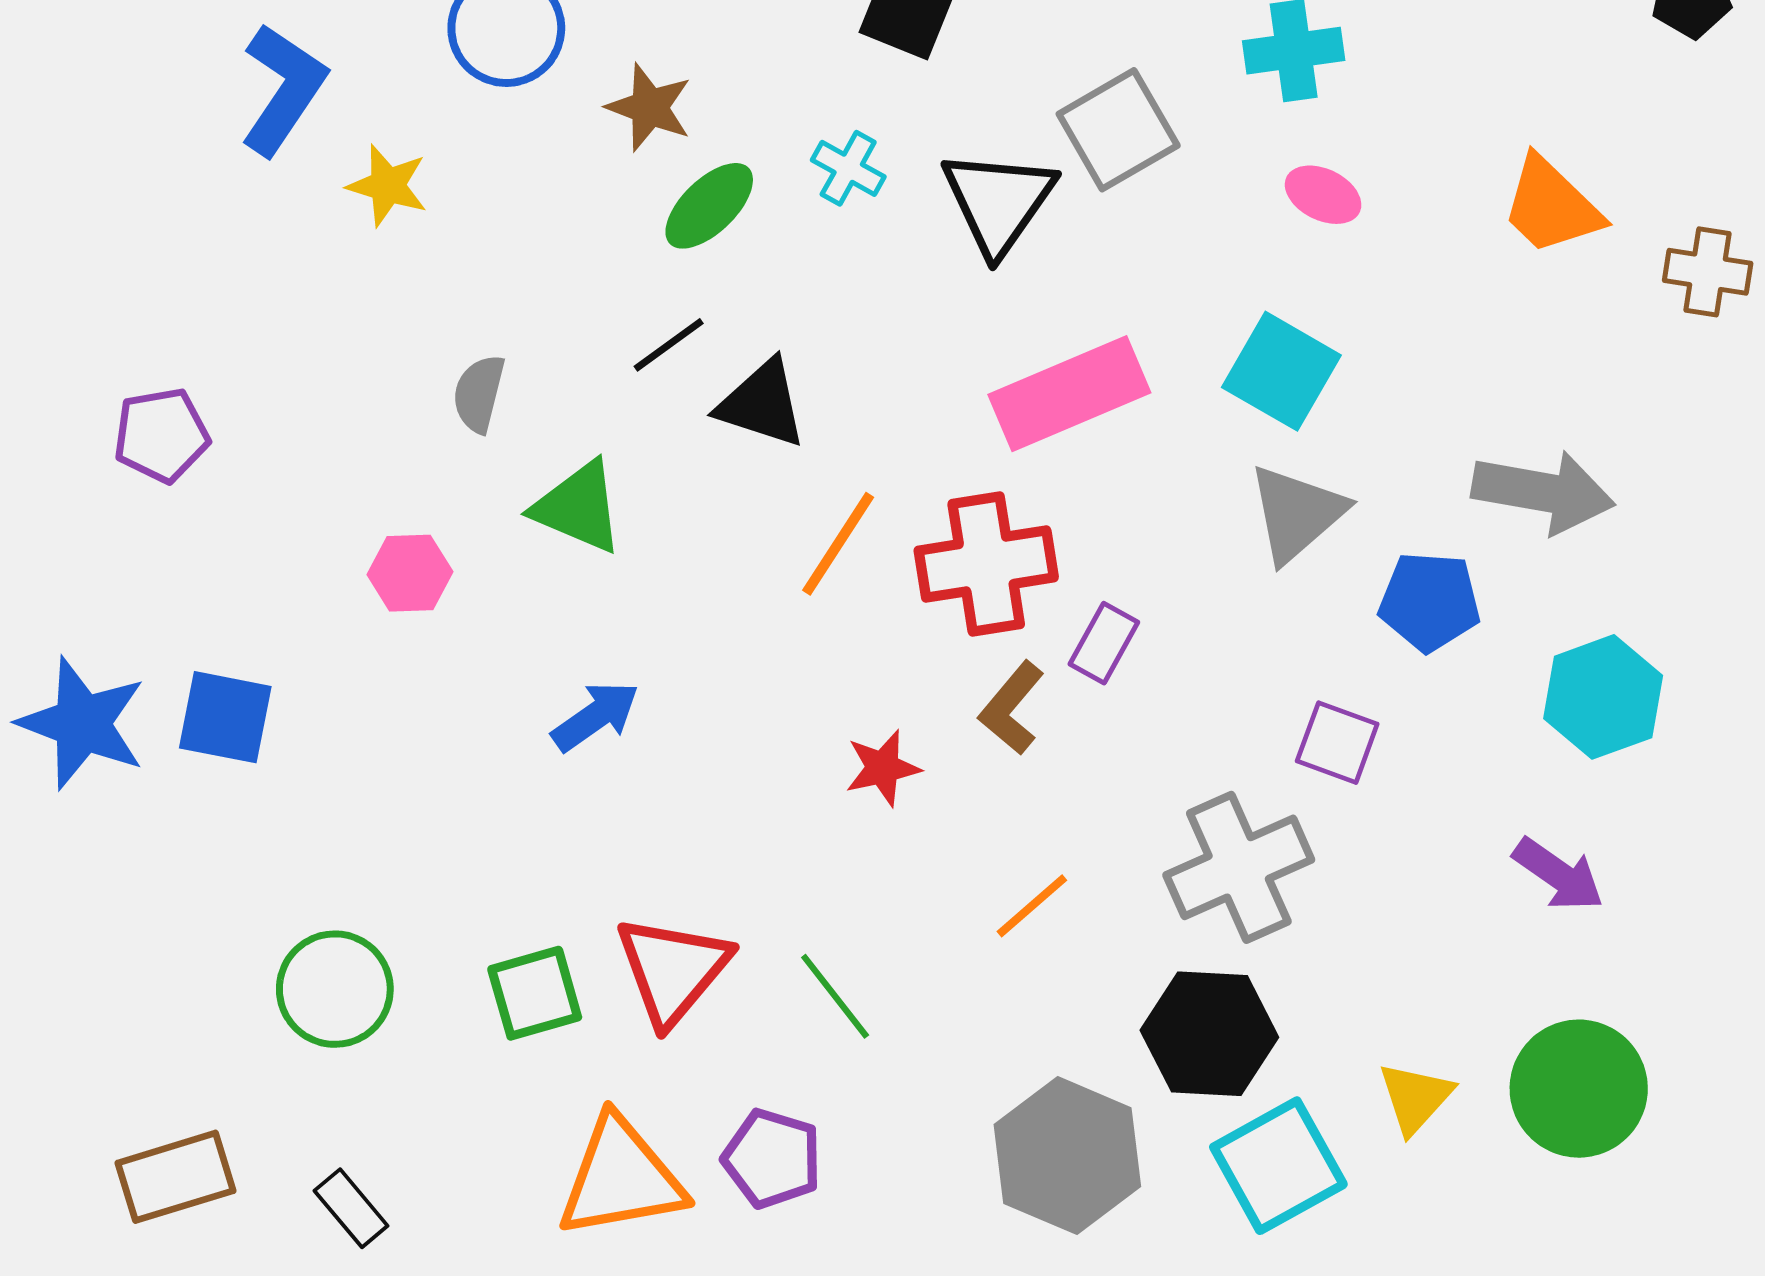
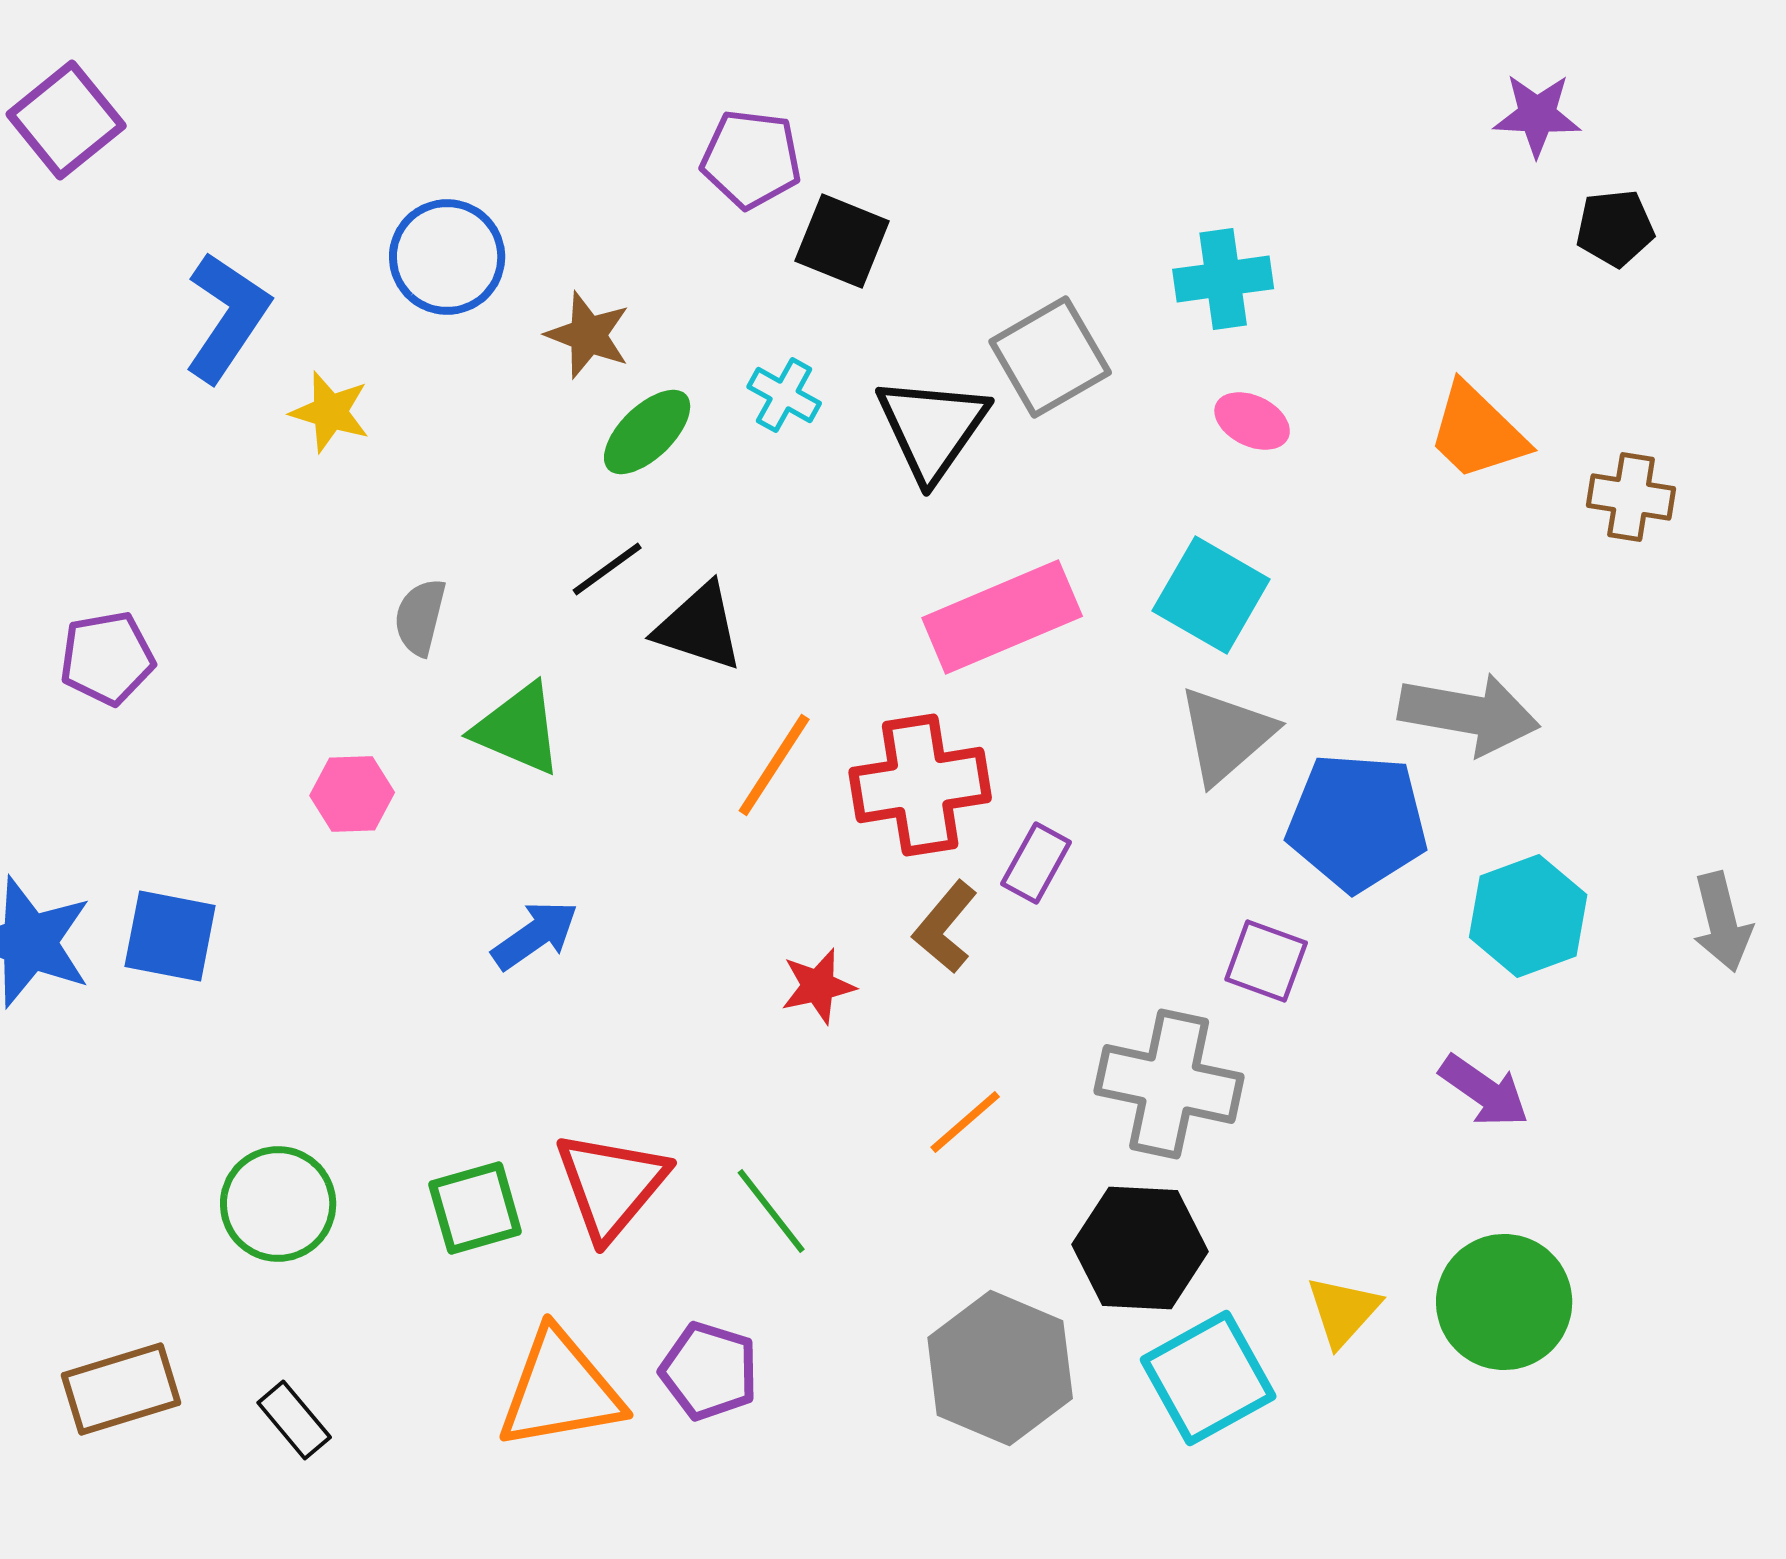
blue pentagon: (1430, 602) -> (1357, 822), size x1.4
gray cross: (1239, 867) -> (1169, 1084), turned 36

